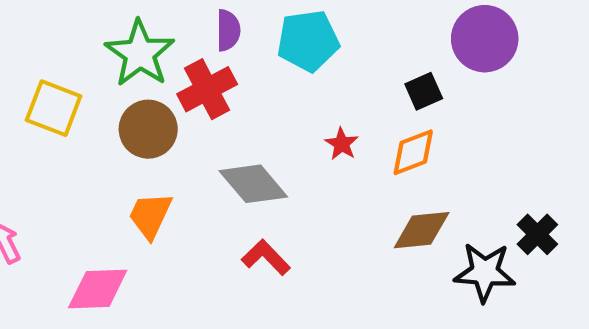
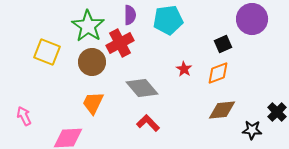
black star: (485, 272) -> (252, 130), size x0.7

